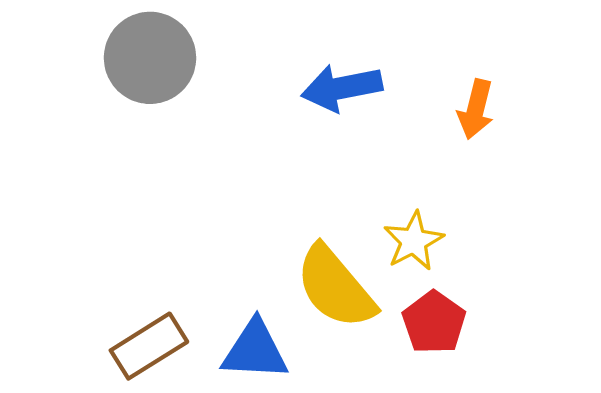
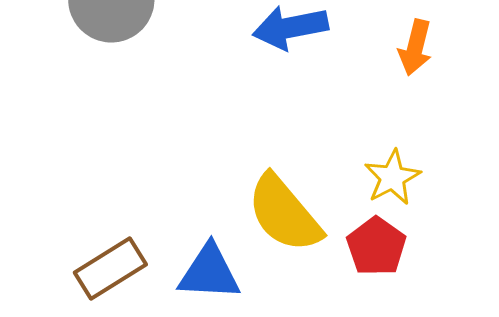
yellow star: (414, 241) -> (392, 177), moved

